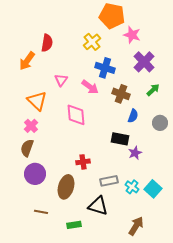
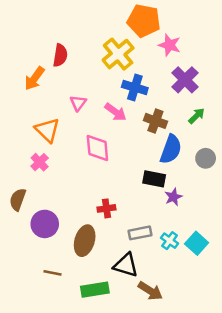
yellow cross: (92, 42) -> (118, 54), size x1.4
blue semicircle: (133, 116) -> (171, 149), size x1.6
brown semicircle: (27, 148) -> (18, 199), moved
green rectangle: (74, 225) -> (95, 290), size x1.5
brown arrow: (136, 226) -> (150, 291), moved, turned 90

